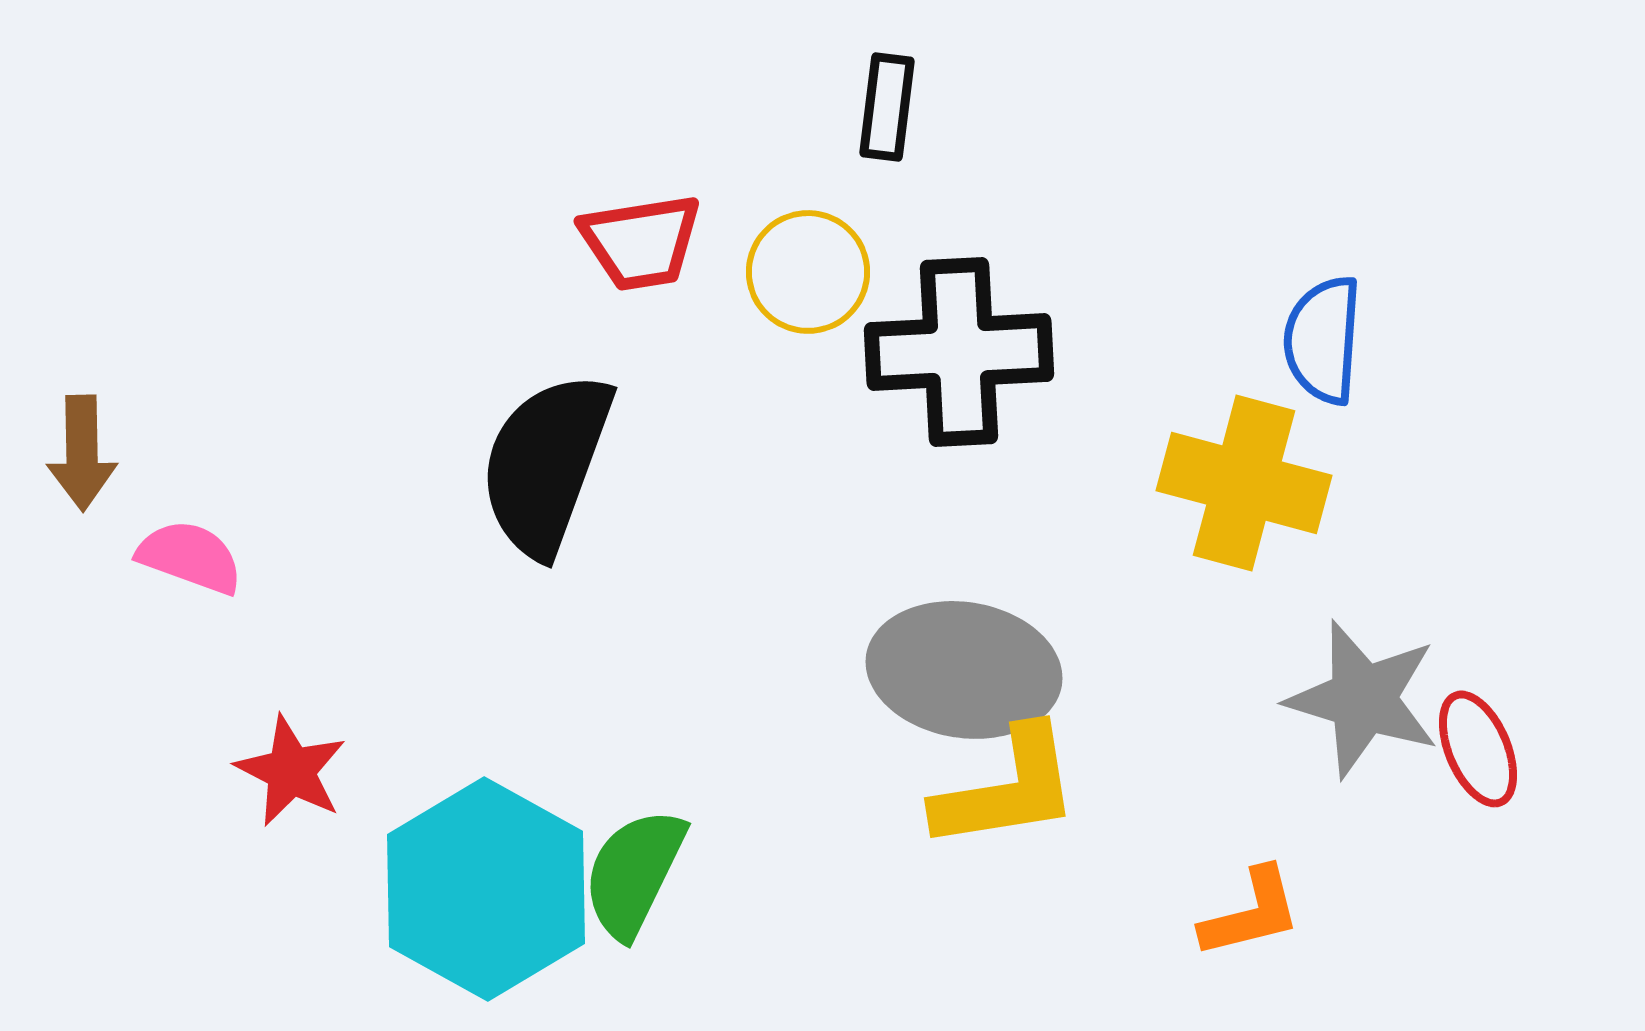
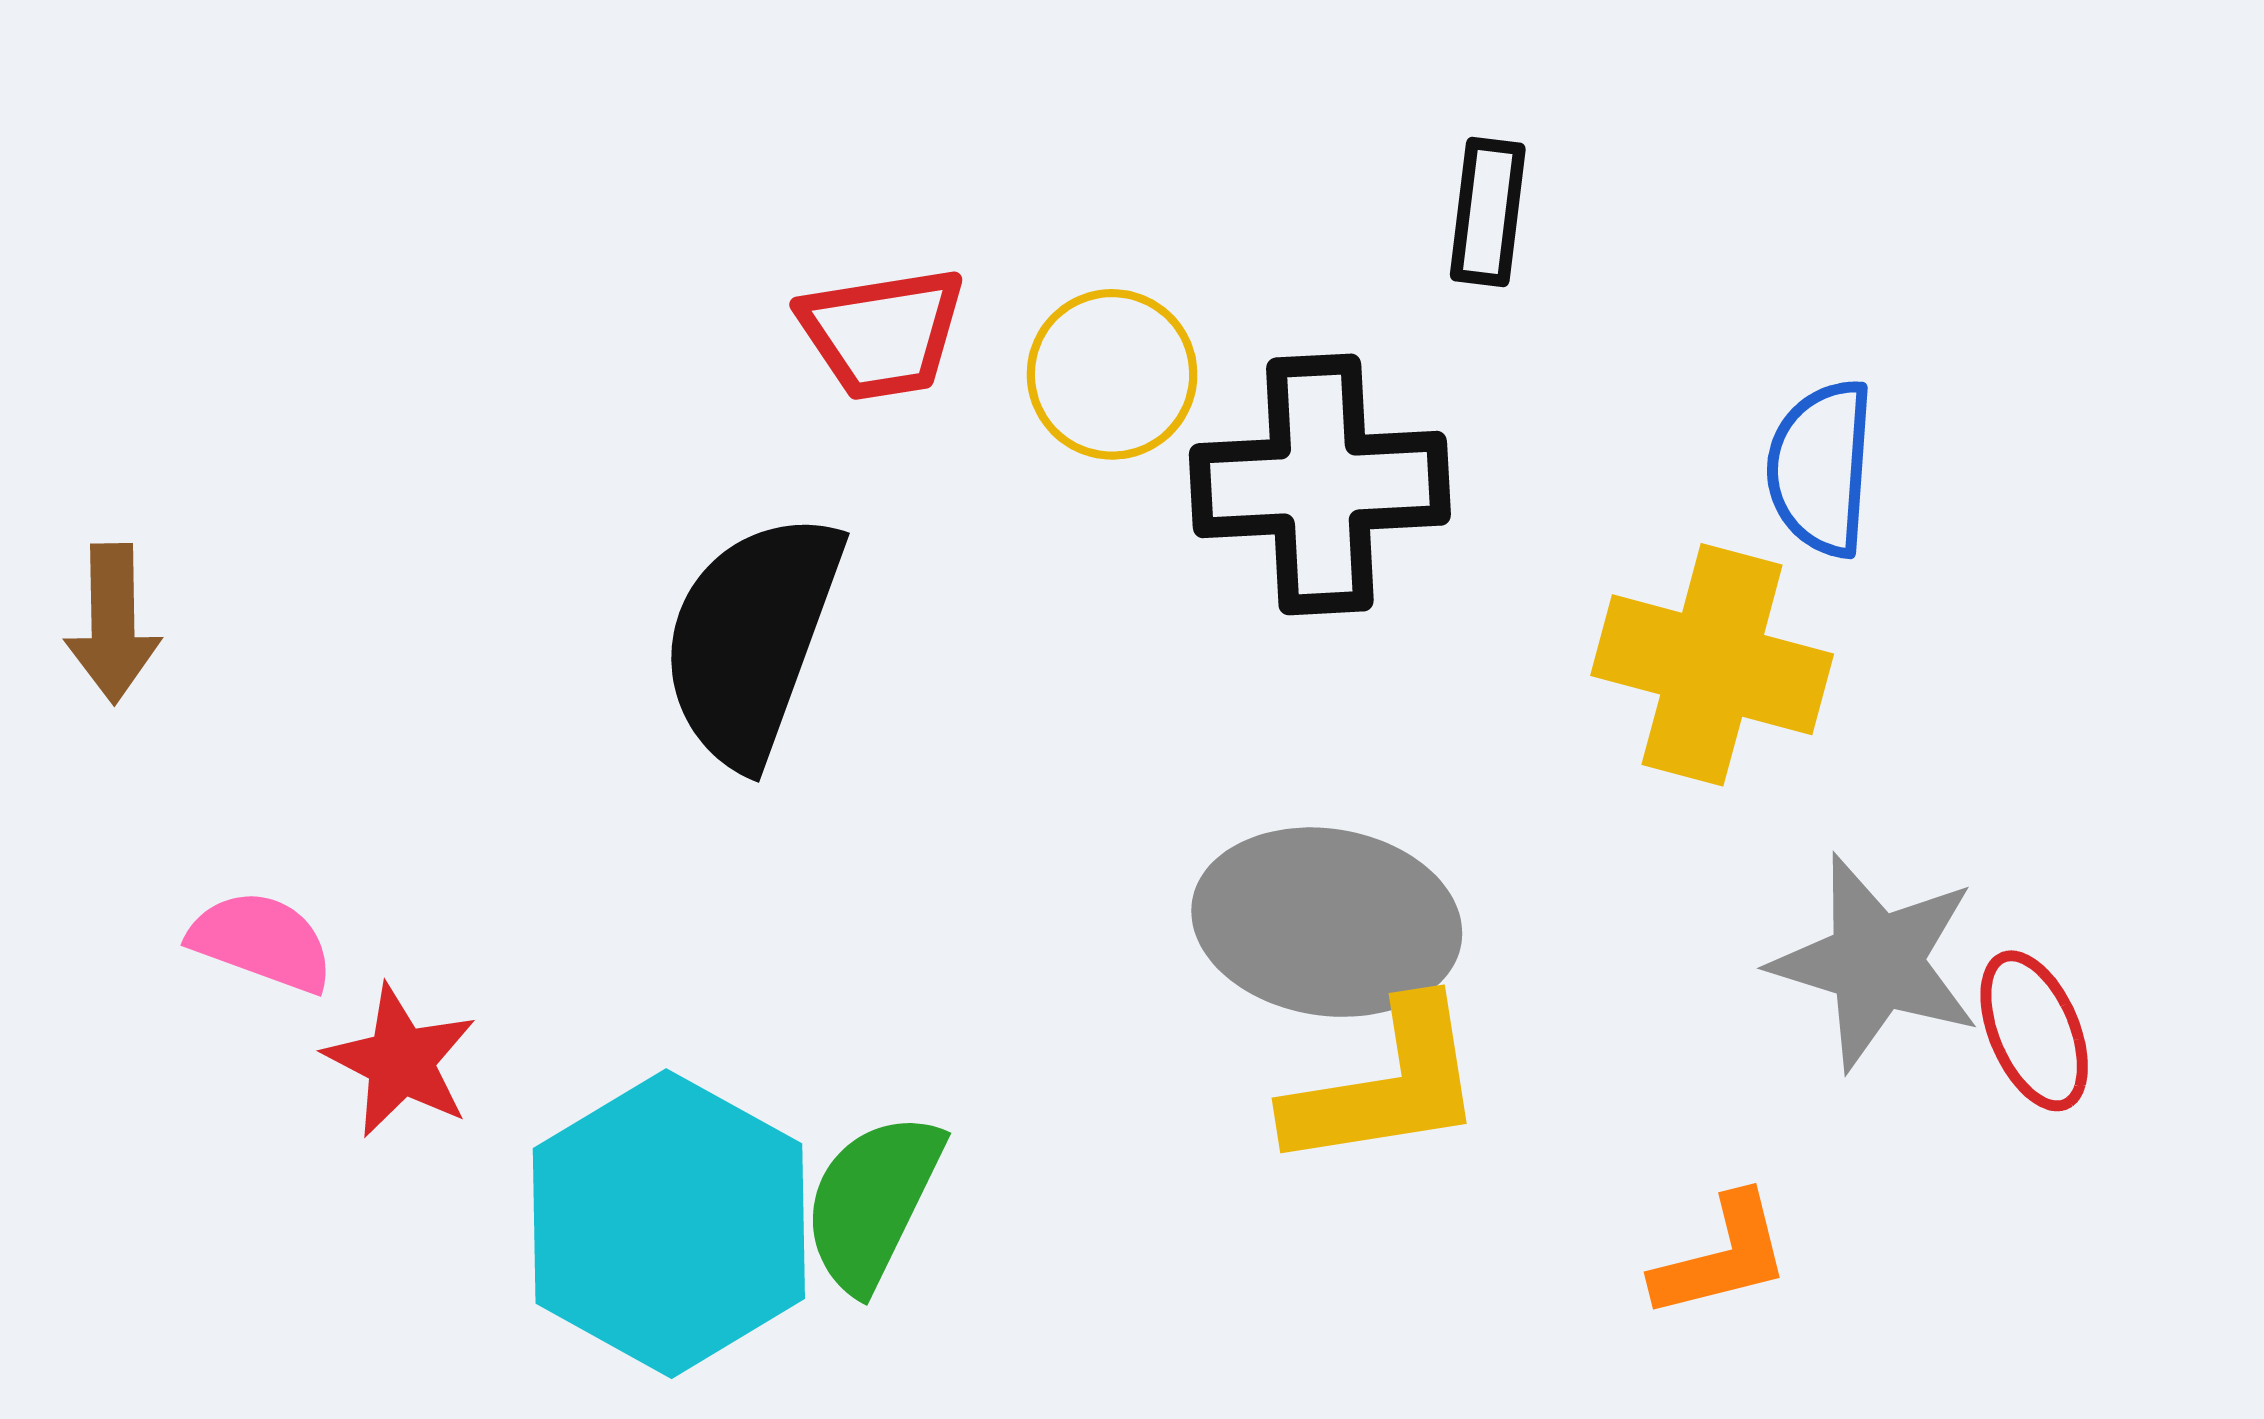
black rectangle: (887, 107) -> (1488, 212), moved
pink semicircle: (190, 557) -> (261, 941), moved

